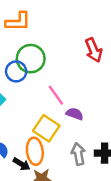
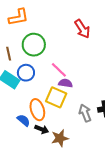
blue circle: (16, 71) -> (26, 73), moved
purple semicircle: (75, 114) -> (65, 83), moved
orange ellipse: (35, 151) -> (37, 110), moved

